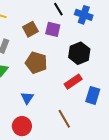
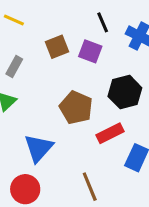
brown pentagon: (36, 63) -> (76, 108), moved
blue triangle: (27, 98) -> (39, 148), size x1.5

